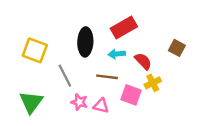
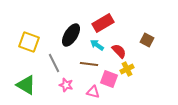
black ellipse: (85, 42) -> (71, 35), turned 30
cyan arrow: (117, 54) -> (97, 45), turned 40
green triangle: (31, 102) -> (26, 85), turned -35
pink triangle: (101, 106) -> (93, 92), moved

